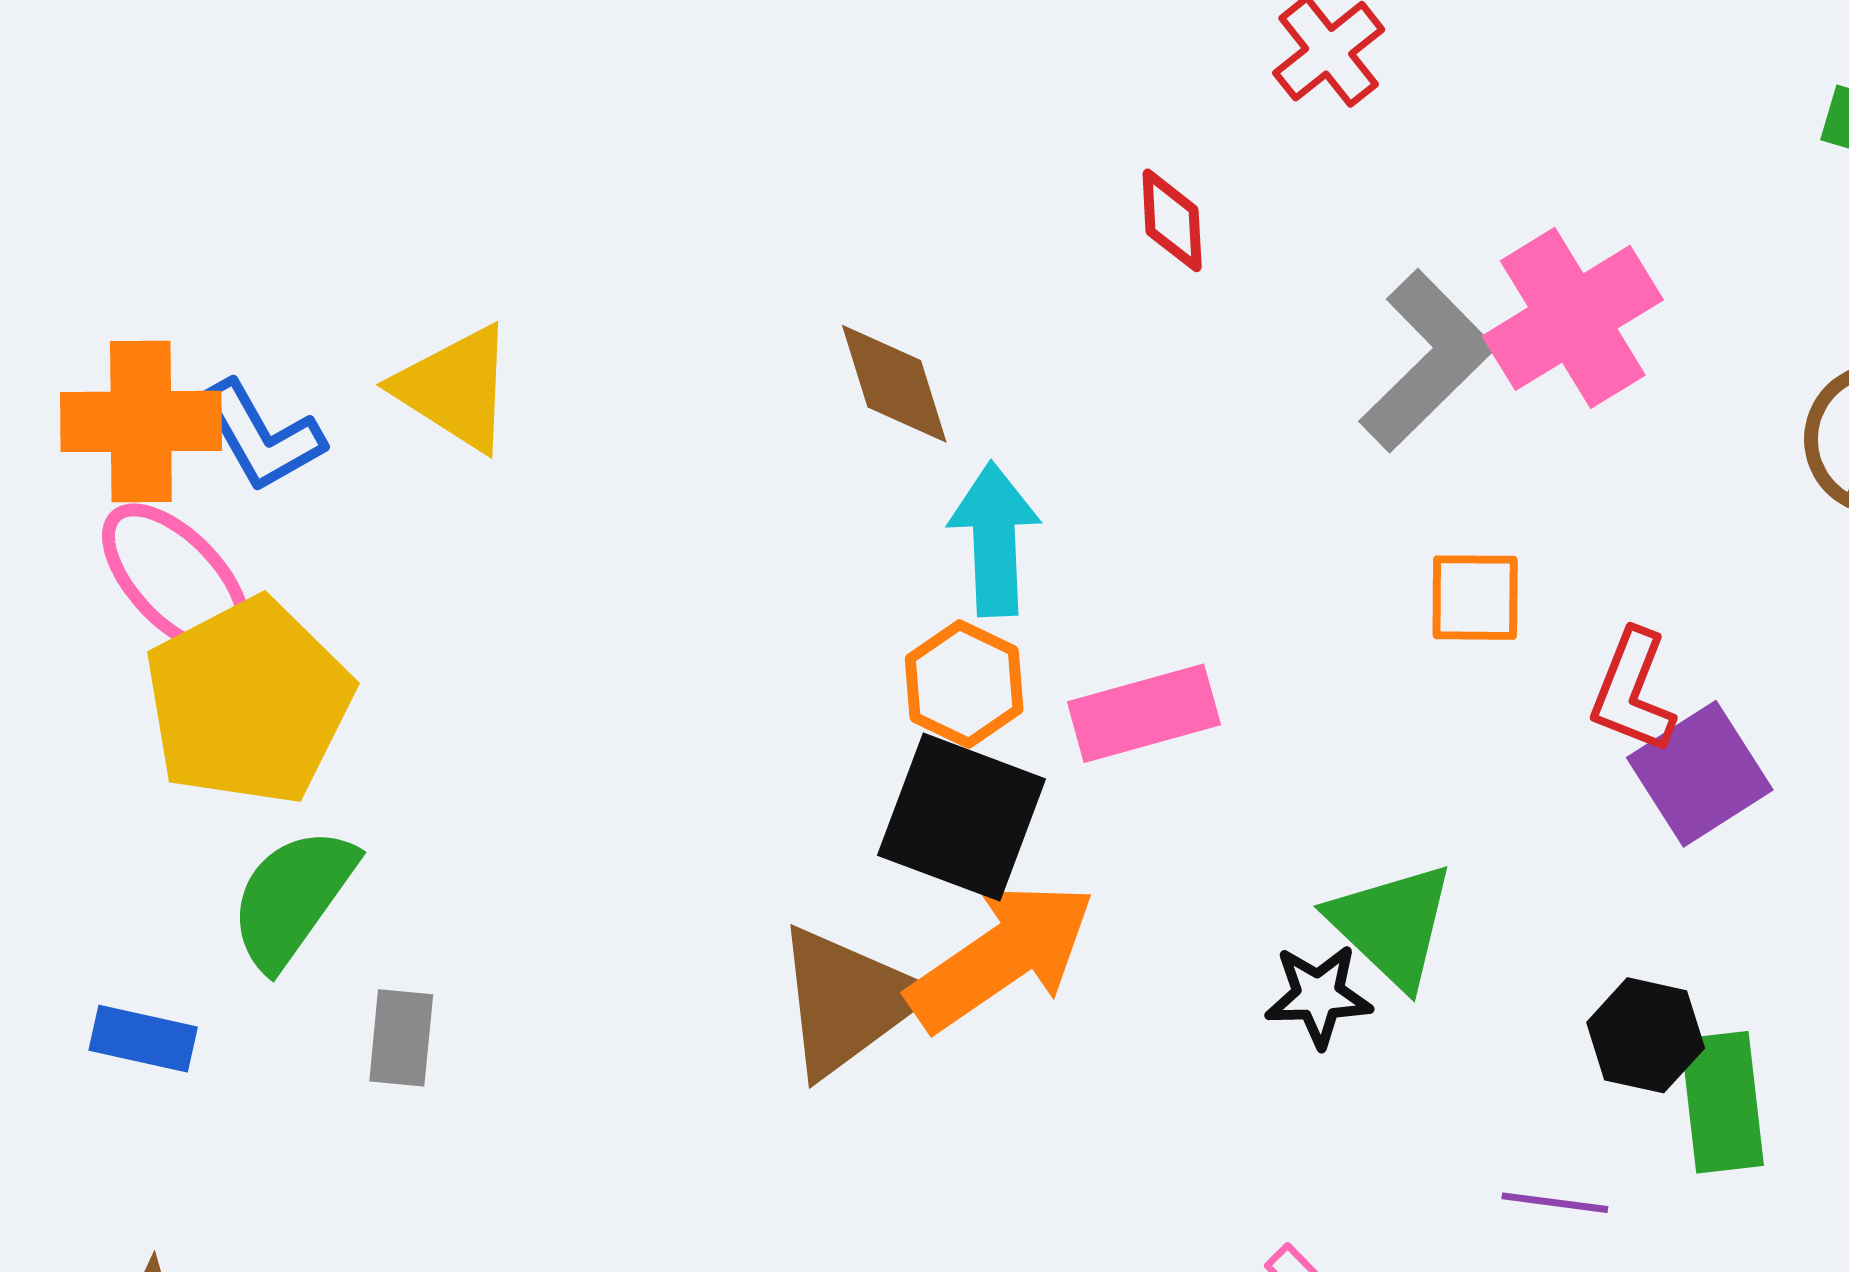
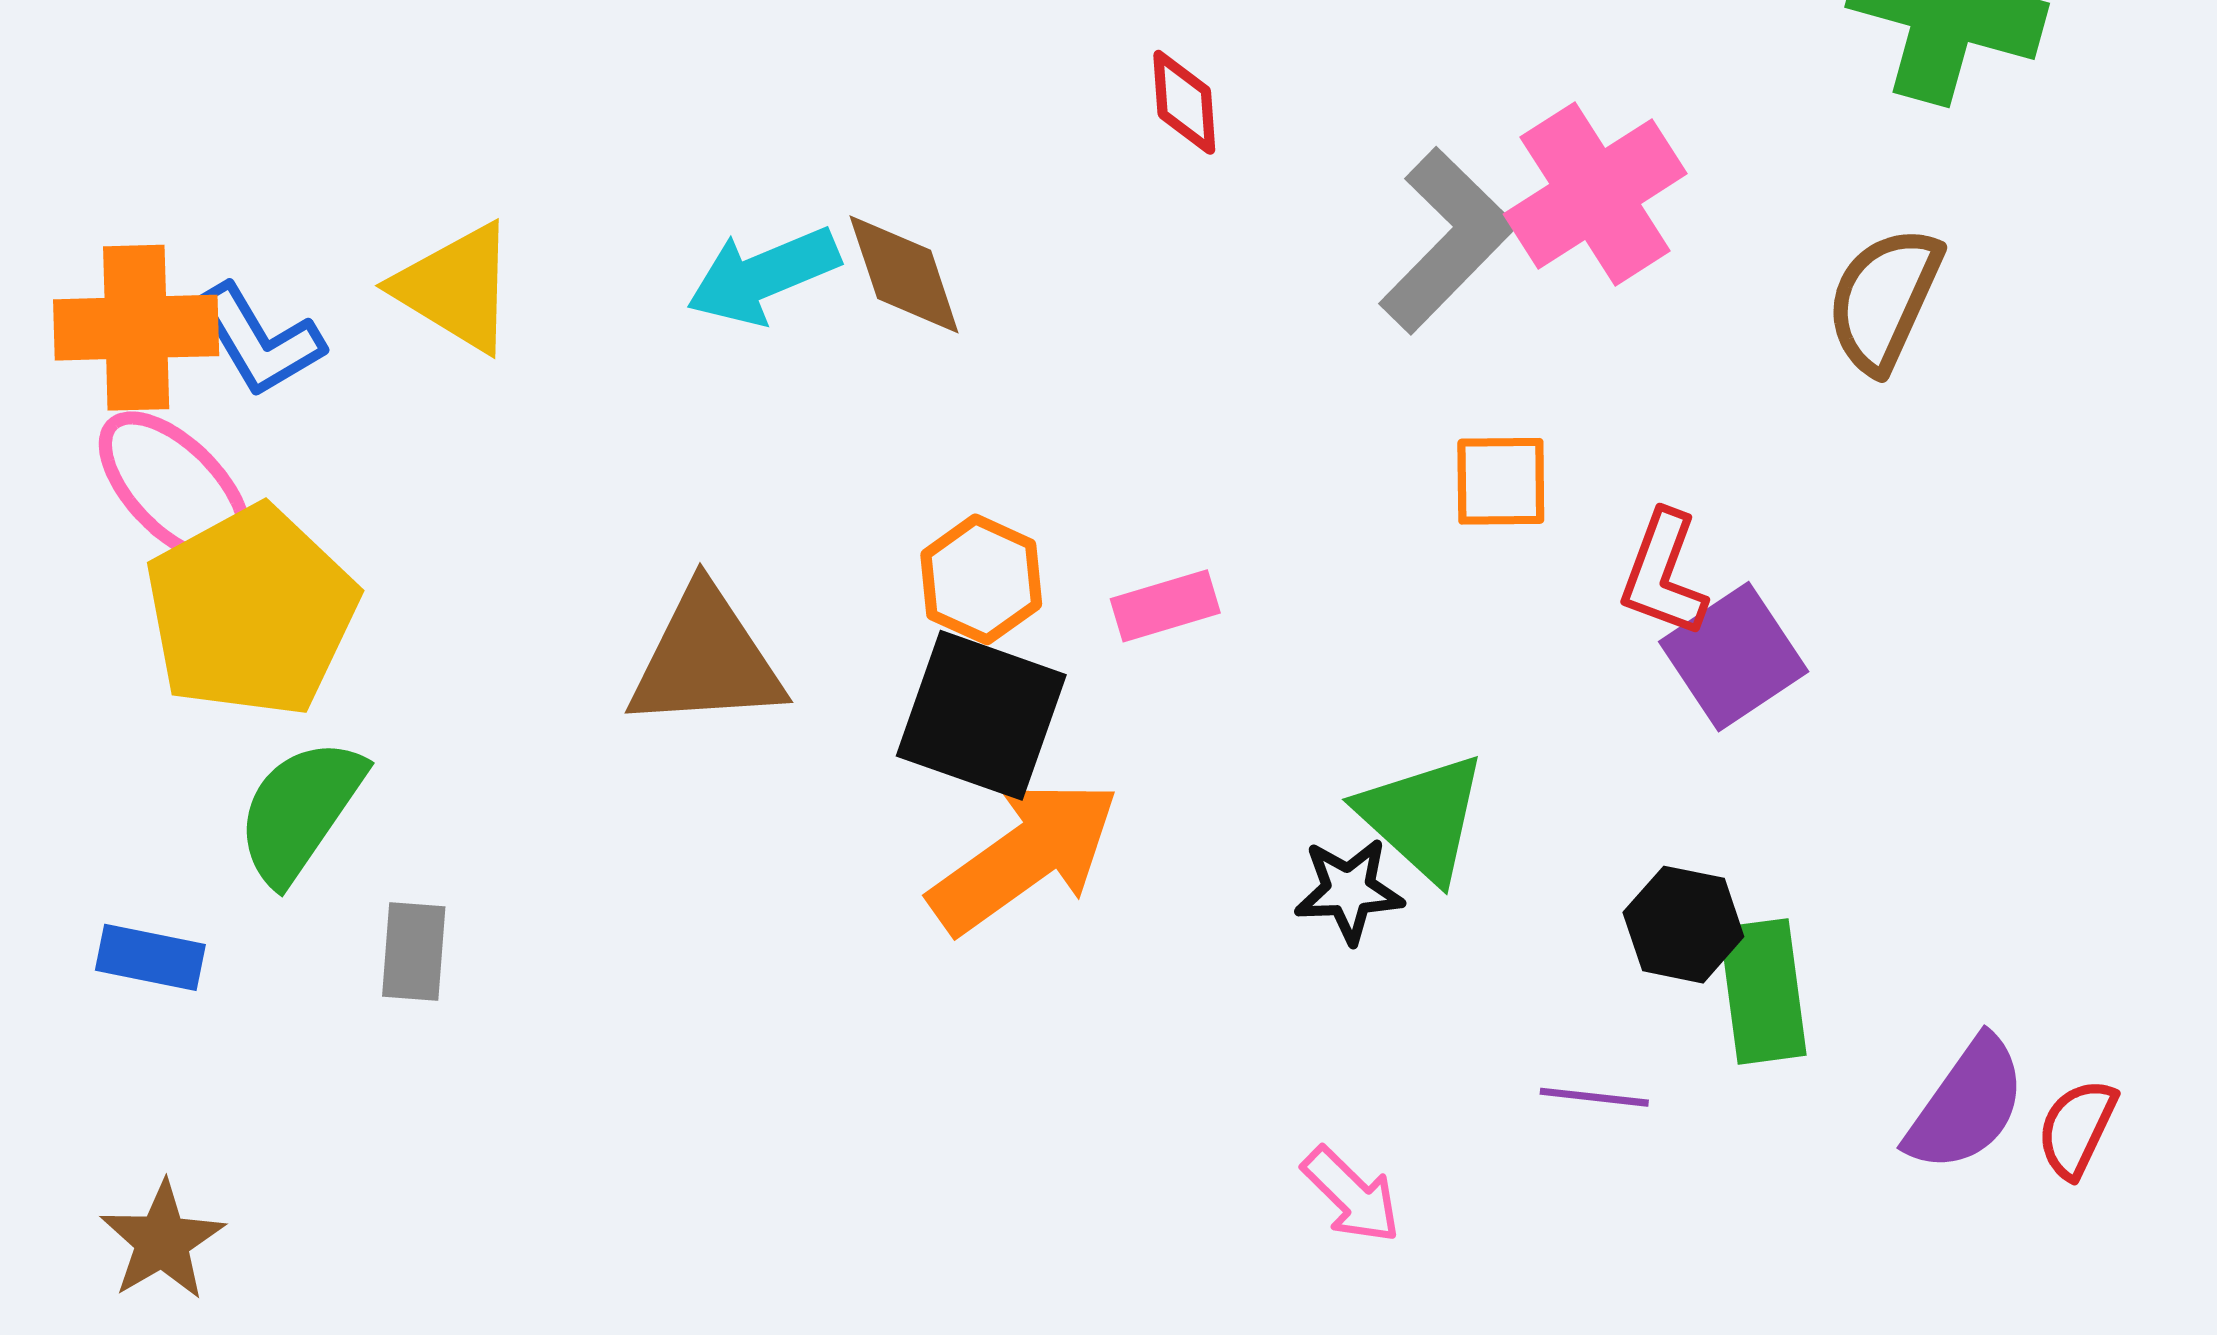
cyan arrow: (994, 539) -> (763, 276), moved, turned -109
pink rectangle: (1144, 713) -> (1165, 606), size x0.7
brown triangle: (847, 1001) -> (706, 659), moved, turned 34

